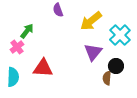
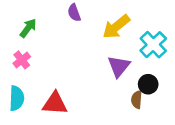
green arrow: (27, 31) -> (28, 28), moved
red triangle: (43, 68) -> (55, 103), moved

